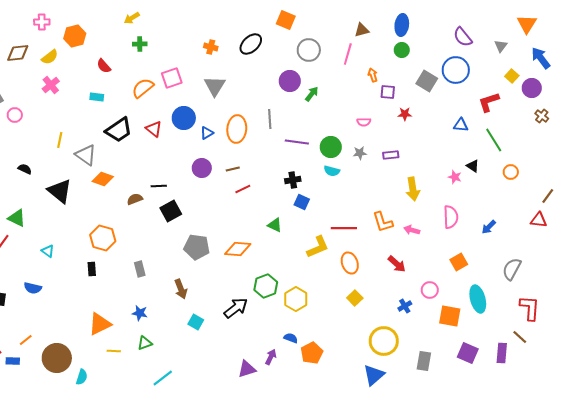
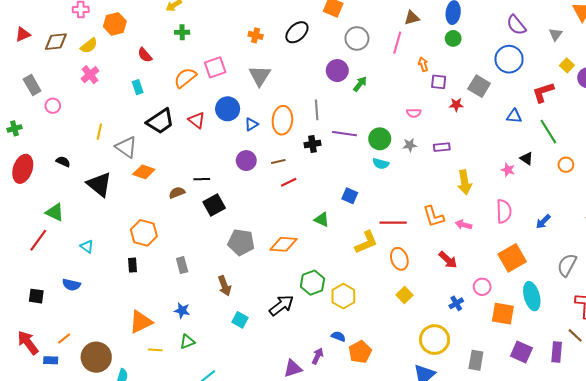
gray square: (427, 81) -> (479, 86), moved
cyan rectangle: (97, 97) -> (138, 87), turned 64
black cross: (293, 180) -> (312, 144), moved
orange square: (459, 262) -> (512, 258), size x1.5

